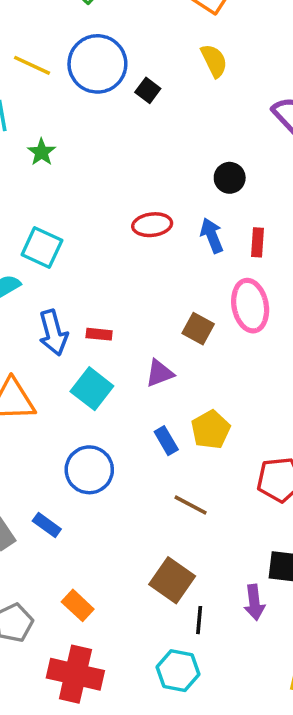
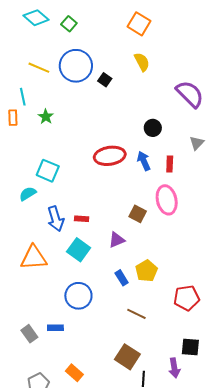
red ellipse: (152, 225) -> (110, 156), size x1.4
blue rectangle: (47, 525) -> (55, 328), turned -35

